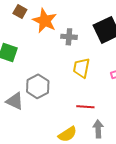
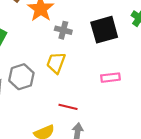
yellow trapezoid: (81, 68) -> (56, 63), moved

